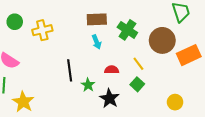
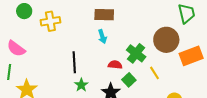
green cross: (127, 30) -> (136, 53), moved
yellow line: (138, 64) -> (155, 73), moved
green square: (137, 84) -> (129, 80), moved
green star: (88, 85) -> (81, 85), moved

